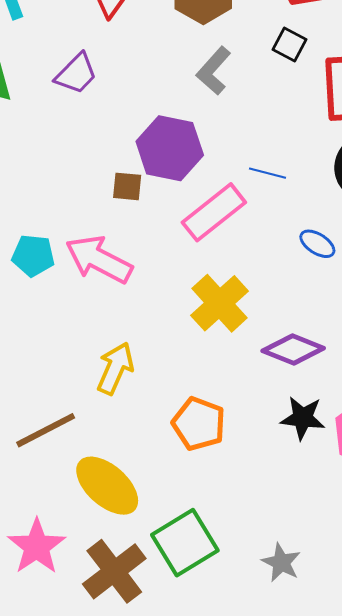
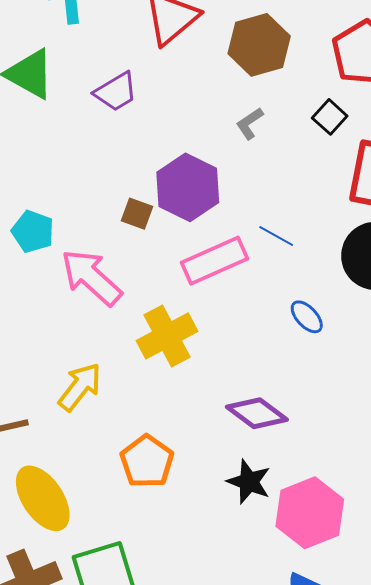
gray L-shape: (214, 71) -> (250, 123), size x0.7
cyan pentagon: (33, 256) -> (33, 231), moved
yellow cross: (220, 303) -> (167, 336), moved

